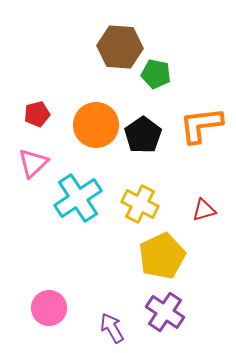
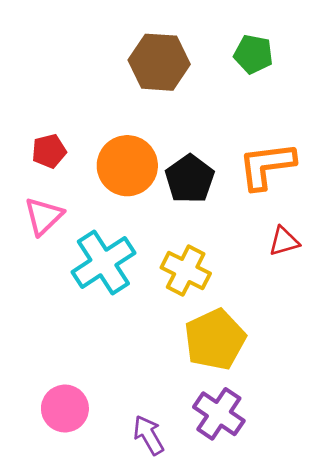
green pentagon: (156, 74) -> (253, 54), moved
red triangle: (204, 210) -> (284, 241), moved

